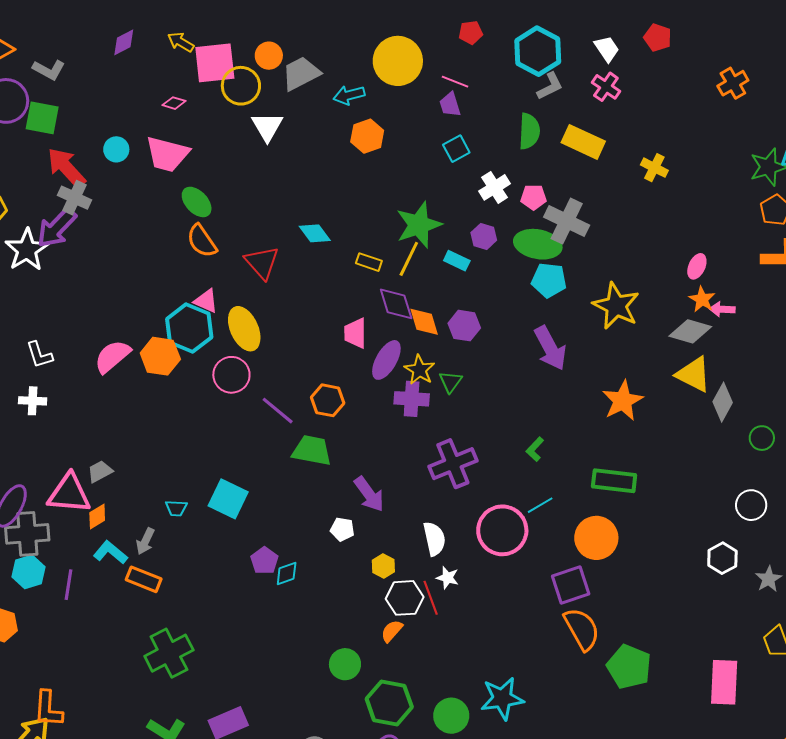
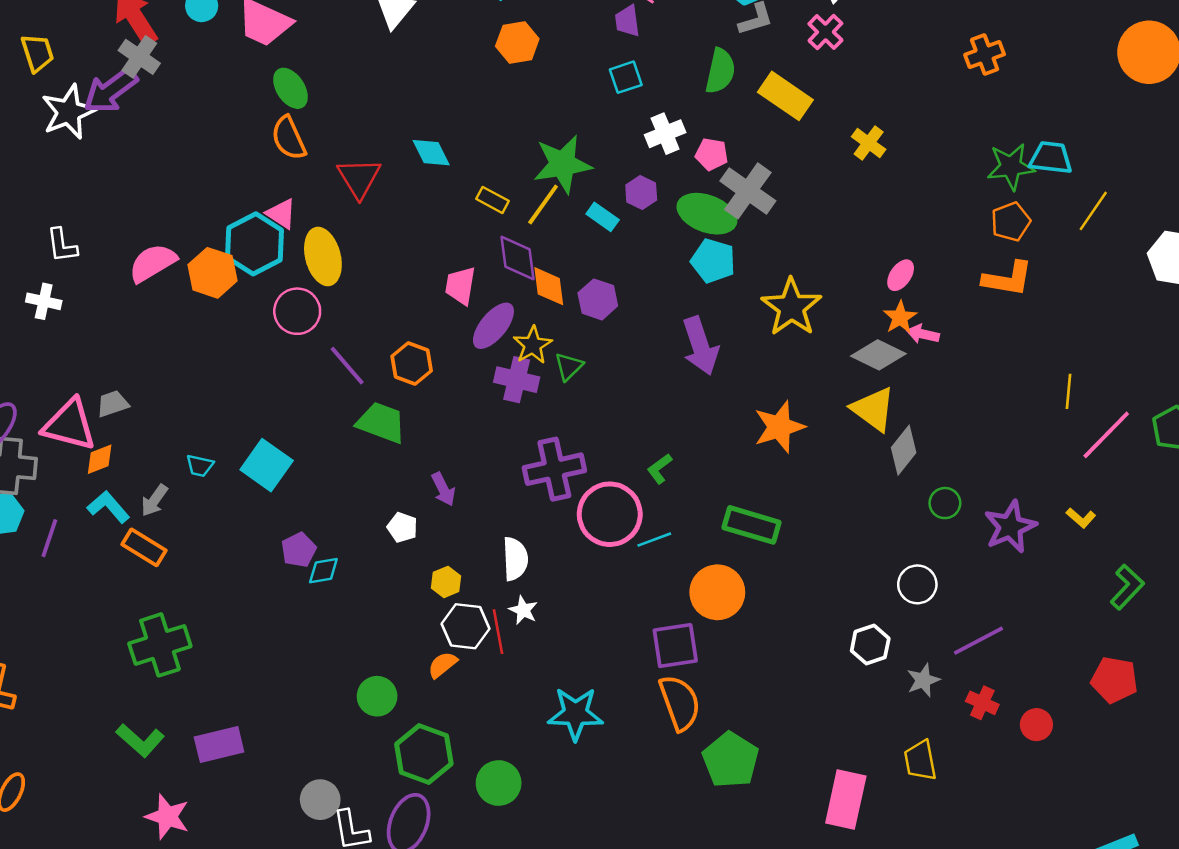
purple arrow: (369, 494) -> (443, 489), size x0.7
pink circle: (502, 530) -> (610, 514), moved
cyan star: (502, 698) -> (575, 714), moved

